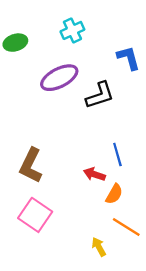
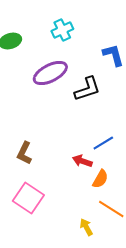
blue line: (117, 155) -> (103, 143), turned 75
brown L-shape: (31, 165) -> (24, 153), size x0.7

